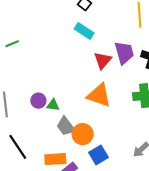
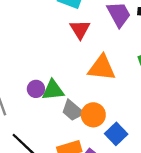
red triangle: (103, 60) -> (80, 29), moved
green triangle: (53, 105) -> (53, 90), size x1.5

